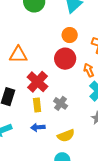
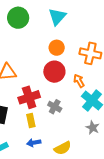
red cross: (37, 82) -> (29, 97), turned 35
gray cross: (61, 103) -> (55, 107), moved

